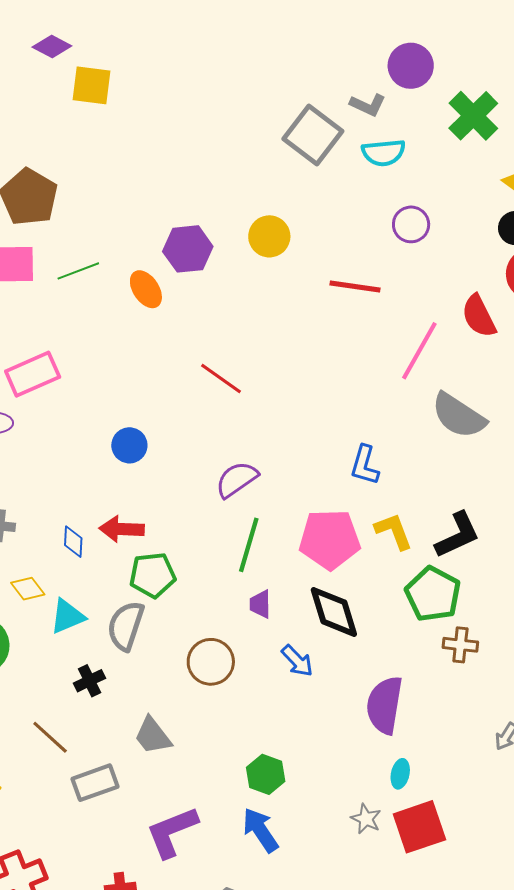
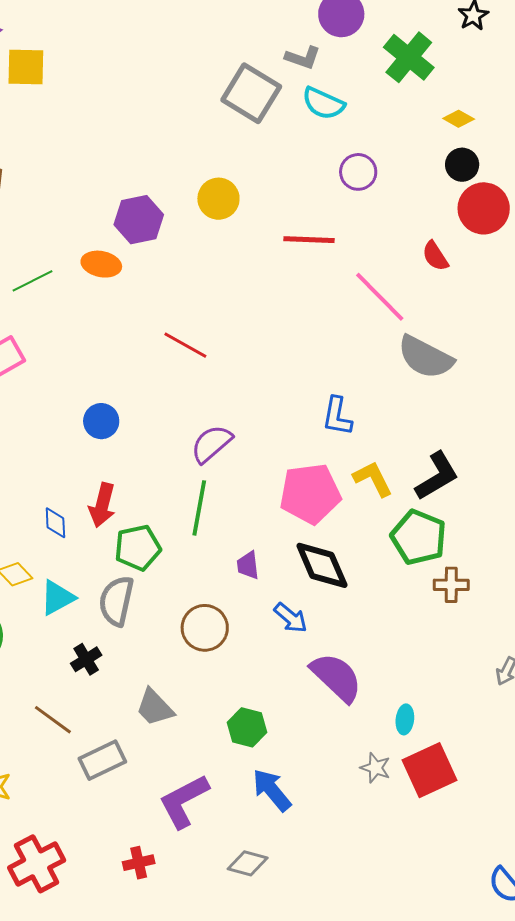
cyan semicircle: (384, 153) -> (323, 103), turned 36
green line: (78, 271) -> (32, 281), moved
orange ellipse: (146, 289) -> (101, 264), turned -39
red semicircle: (479, 316) -> (435, 256), size x0.7
pink line: (419, 351) -> (380, 297), turned -68
red arrow: (122, 529) -> (102, 505), turned -72
green line: (249, 545) -> (199, 508), moved
purple semicircle: (385, 705) -> (336, 677), moved, turned 130
green hexagon: (266, 774) -> (247, 727), moved

